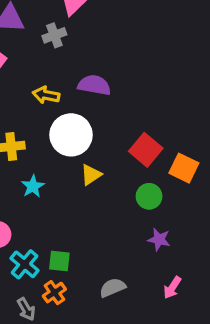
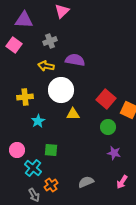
gray cross: (54, 35) -> (50, 41), moved
yellow triangle: (91, 175) -> (73, 114), turned 32
green square: (59, 261) -> (51, 150), moved

